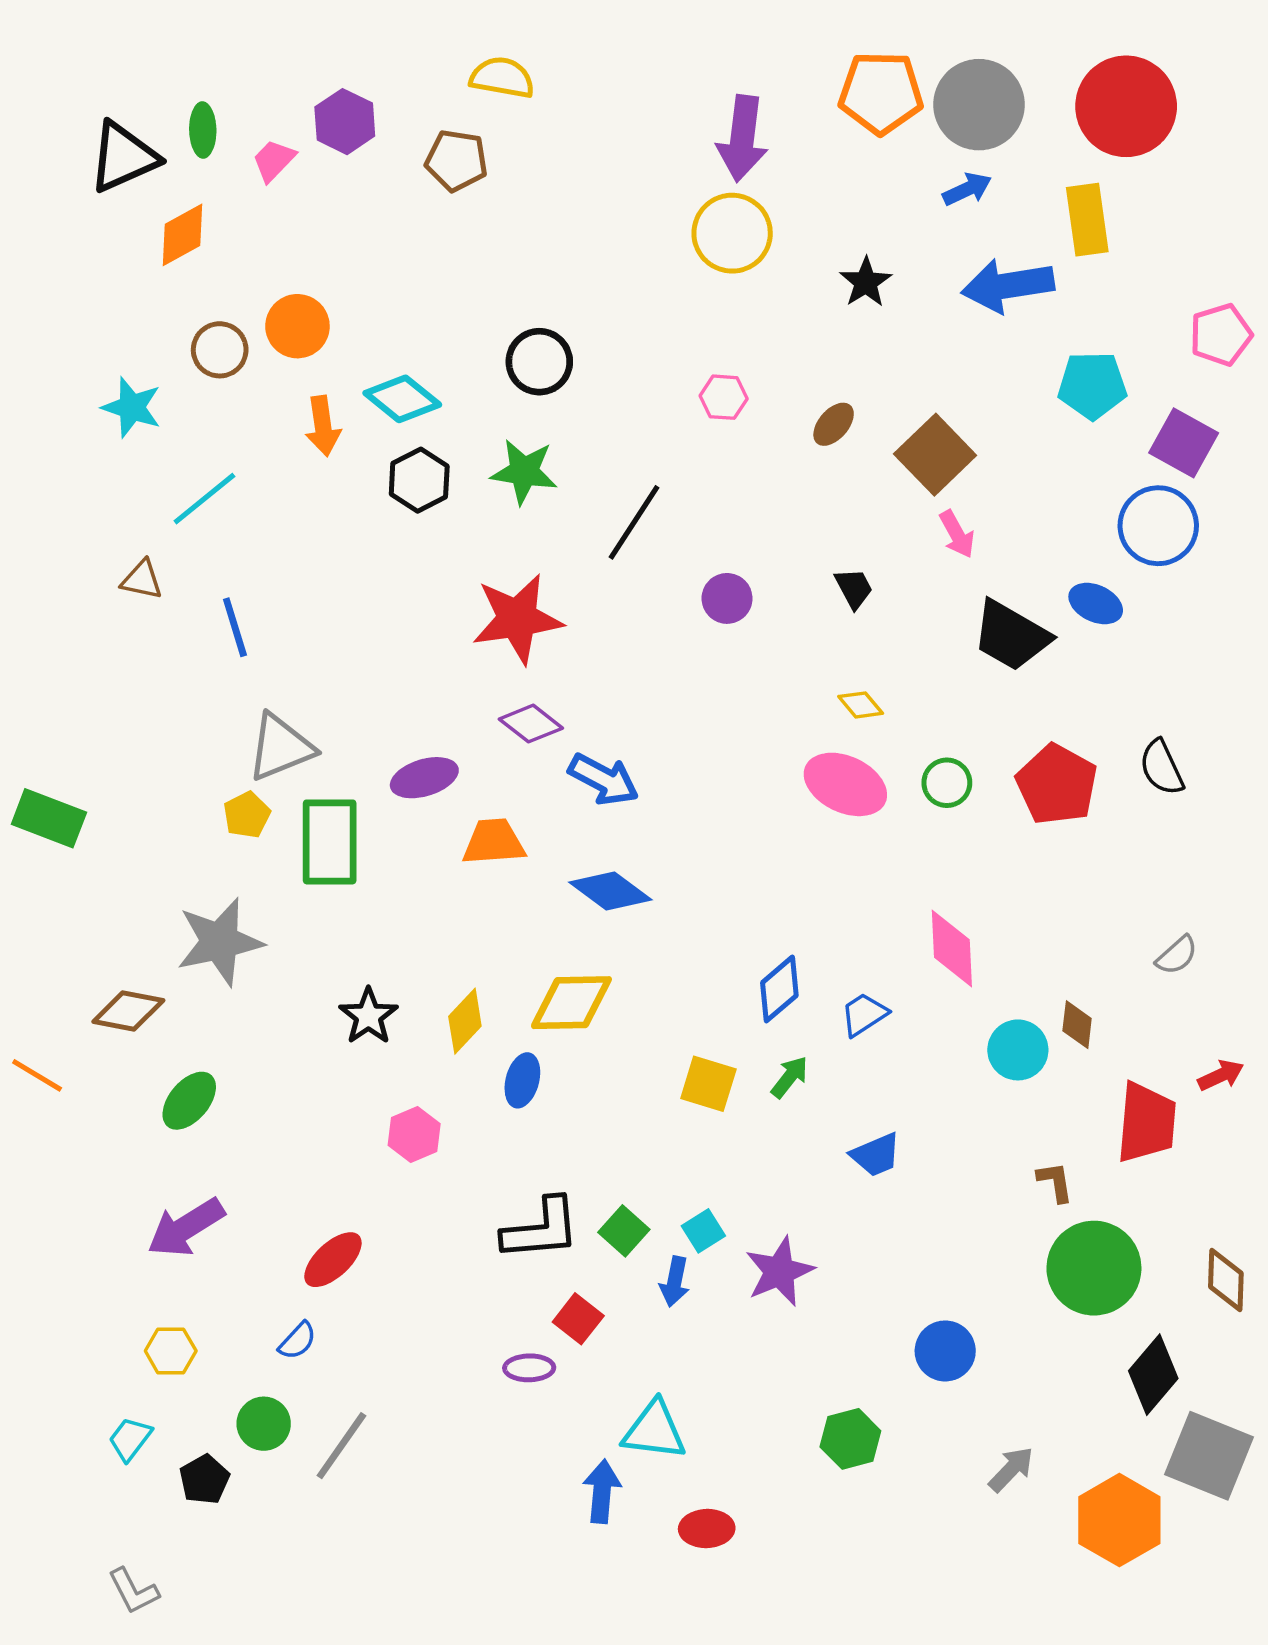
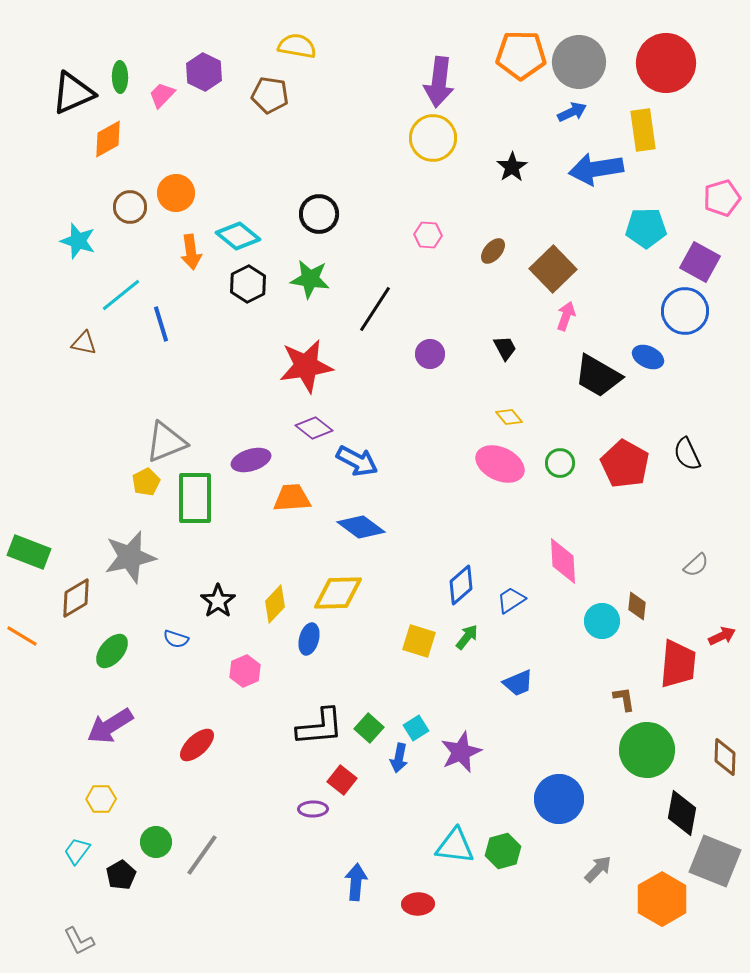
pink arrow: (957, 534) -> (566, 316), turned -132
blue line: (235, 627) -> (161, 324), moved
green rectangle: (49, 818) -> (29, 552), moved
brown diamond: (128, 1011) -> (76, 598), turned -42
blue semicircle: (297, 1341) -> (176, 639), moved, turned 65
blue circle: (945, 1351) -> (559, 799), size x1.4
black diamond: (1153, 1375) -> (682, 813), turned -30
cyan triangle: (654, 1430) -> (455, 846), moved

